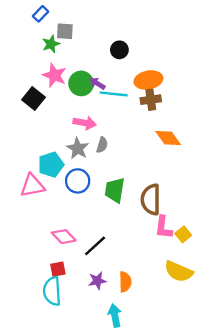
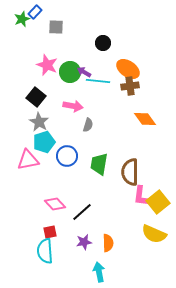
green star: (51, 44) -> (22, 19), moved
orange ellipse: (148, 80) -> (128, 69), turned 45
black square: (34, 99) -> (36, 97), moved
gray star: (78, 148) -> (39, 122), moved
yellow square: (183, 234) -> (158, 202), size x1.6

